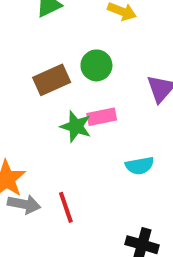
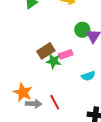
green circle: (96, 65) -> (82, 30), moved
brown rectangle: (52, 80) -> (46, 51), moved

